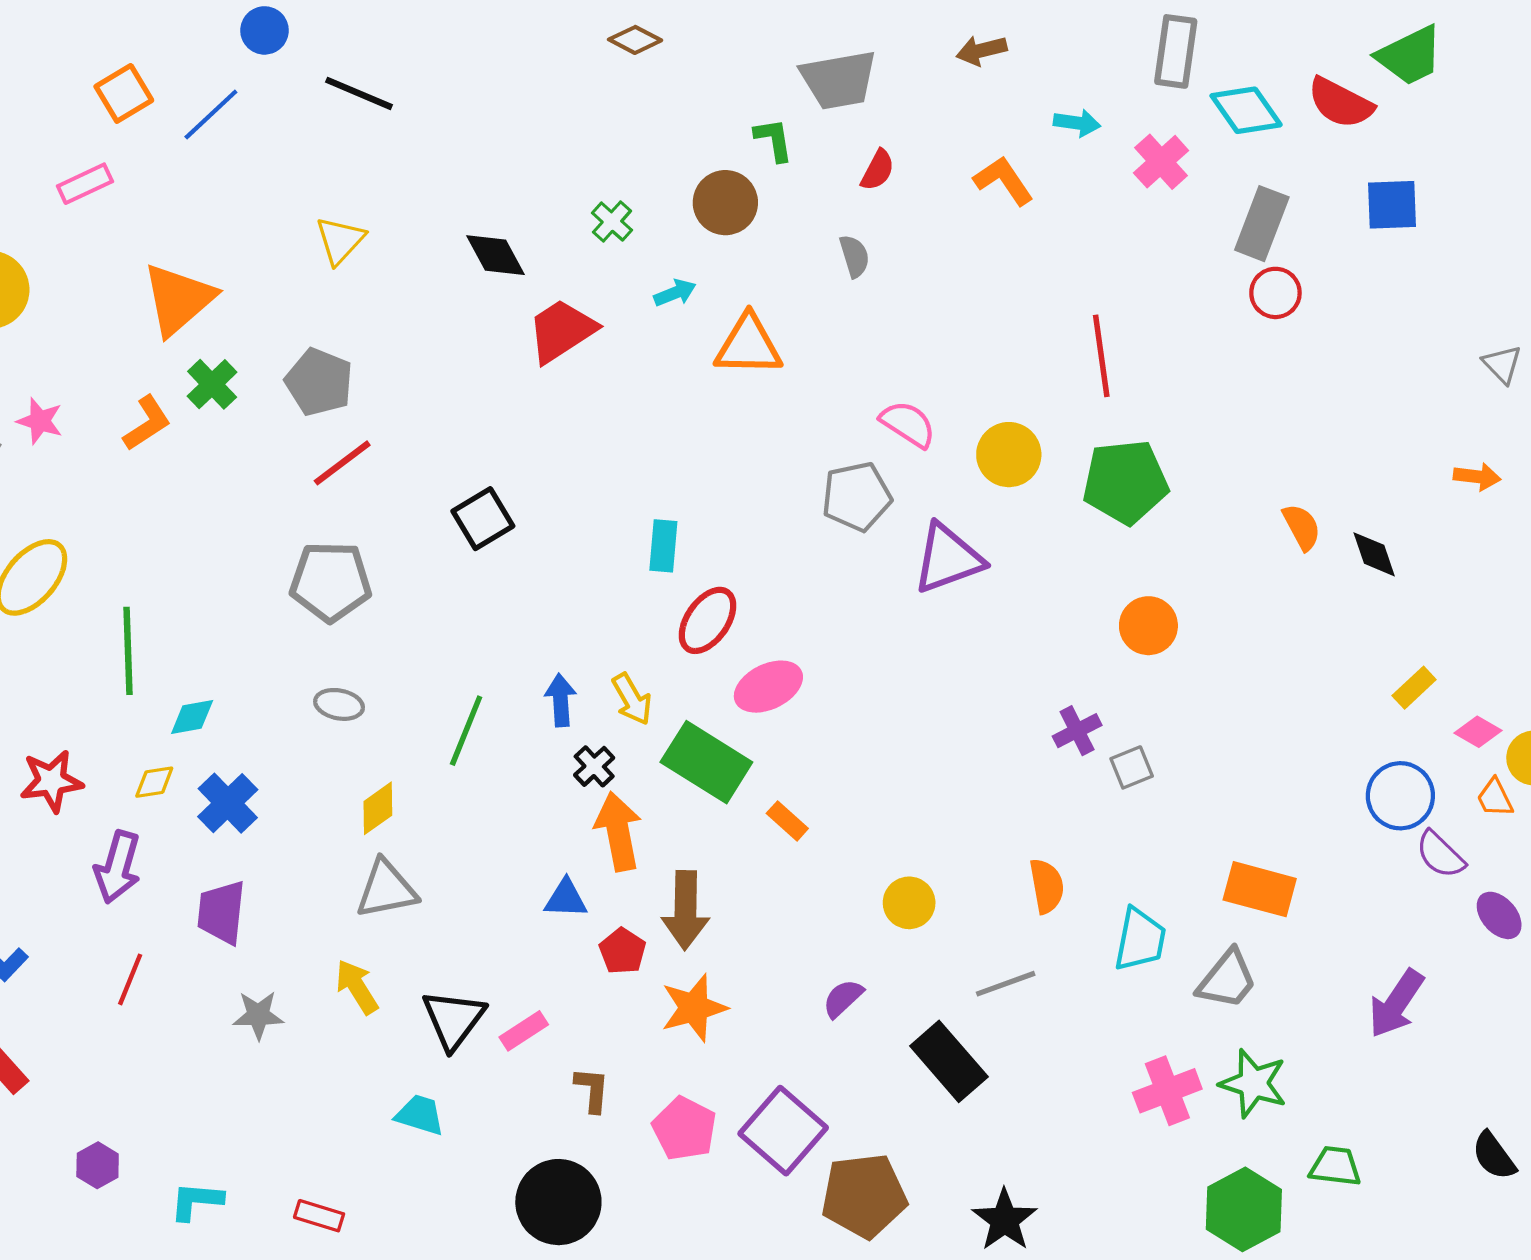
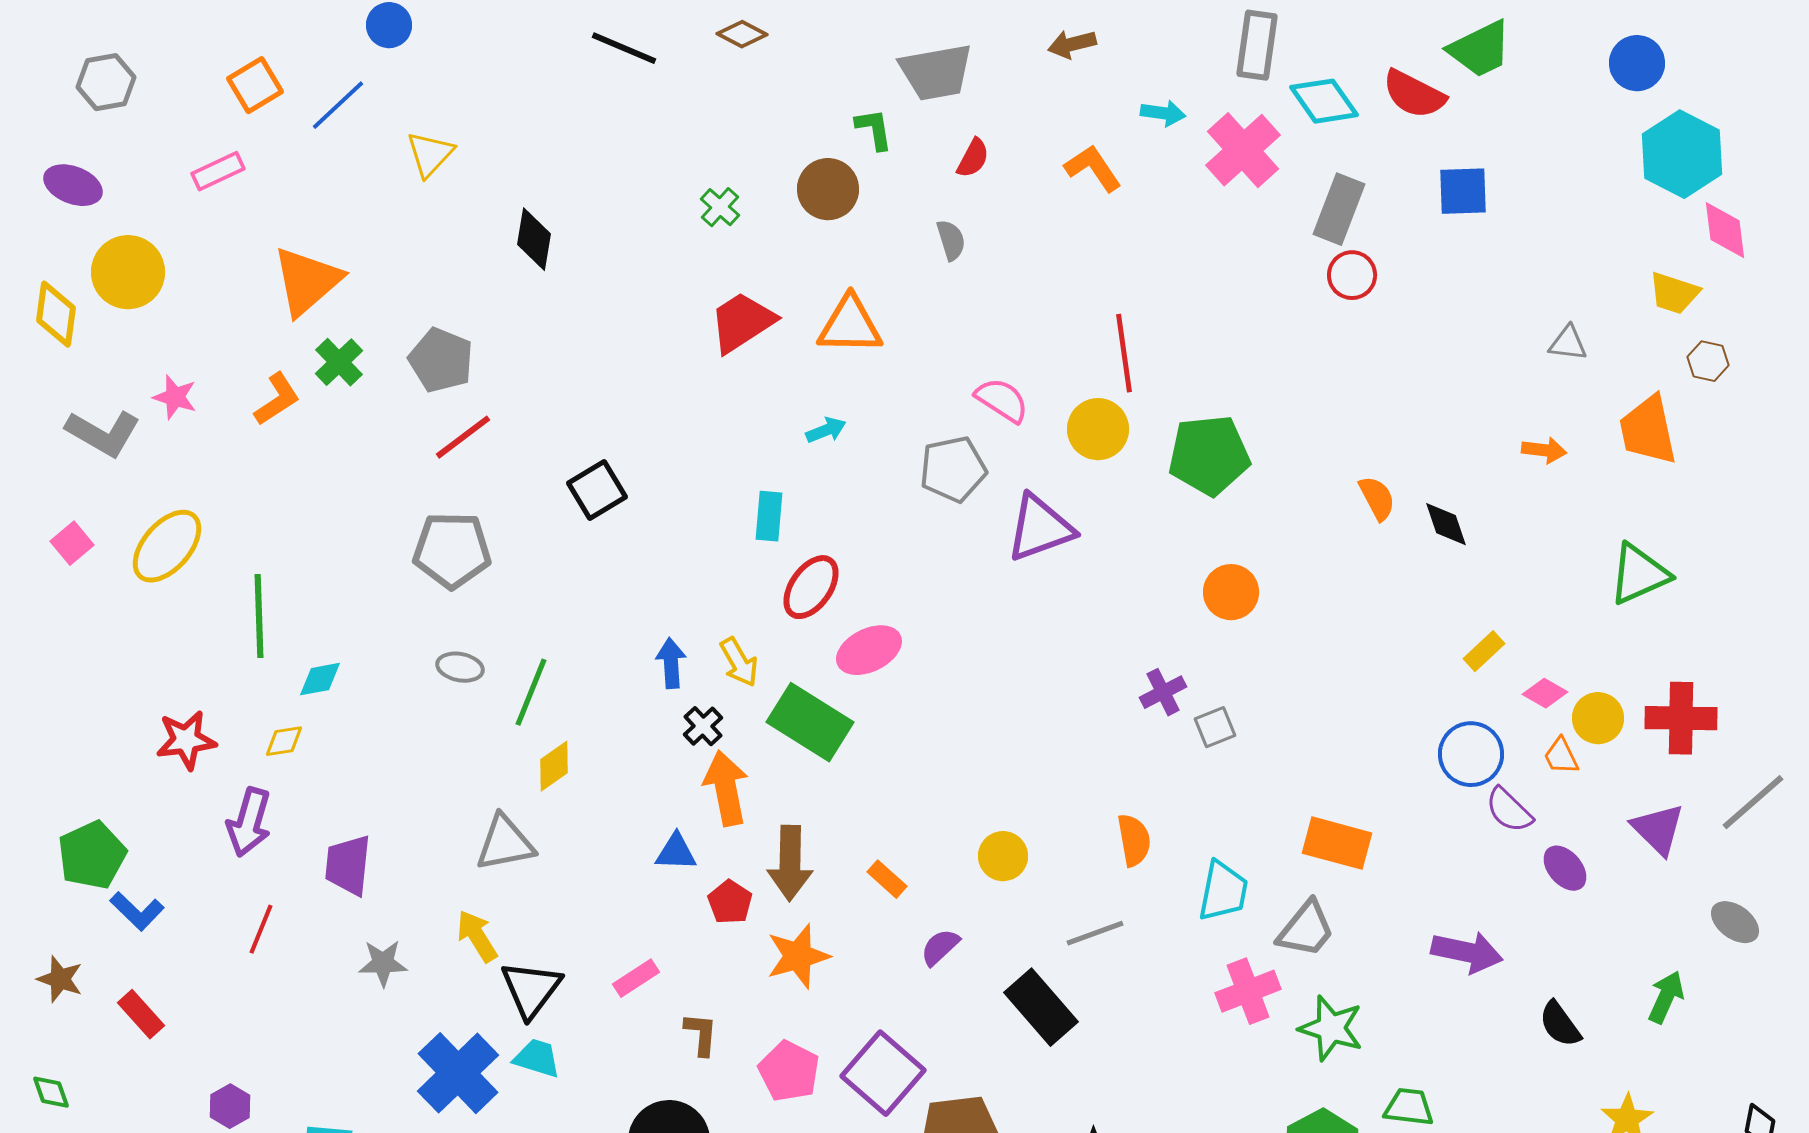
black line: (359, 93) -> (624, 48), moved
pink cross: (1161, 162) -> (1243, 150), size x1.4
yellow triangle: (340, 240) -> (430, 154), moved
black diamond: (495, 255) -> (534, 239), moved, turned 38
cyan arrow: (675, 293) -> (826, 430), moved
red trapezoid: (562, 331) -> (742, 322), moved
red line: (1101, 356) -> (1124, 353), moved
gray triangle: (1502, 364) -> (1568, 343), turned -39
green line: (466, 731) -> (531, 692), moved
blue cross: (228, 803) -> (458, 1073), moved, size x1.4
yellow diamond: (378, 808) -> (554, 766), moved
orange rectangle: (787, 821) -> (887, 879), moved
purple arrow: (1396, 1004) -> (1467, 952), turned -112
black triangle: (453, 1019) -> (531, 989), moved
pink cross: (1167, 1091) -> (1248, 991), moved
black semicircle: (1494, 1156) -> (1560, 1024), moved

